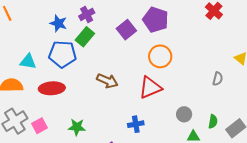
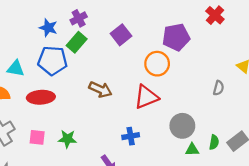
purple pentagon: (156, 20) -> (176, 37), moved, turned -30
gray circle: (184, 114) -> (182, 126), size x1.5
green semicircle: (213, 121) -> (214, 142), moved
pink square: (39, 126) -> (37, 137), moved, turned 35

